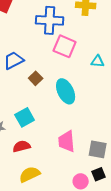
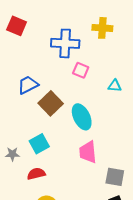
pink square: (65, 46) -> (81, 70), size x0.7
brown square: (36, 78) -> (51, 103), size x1.6
pink trapezoid: (67, 141) -> (88, 152), moved

